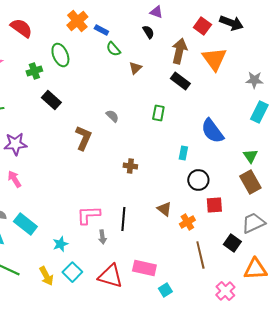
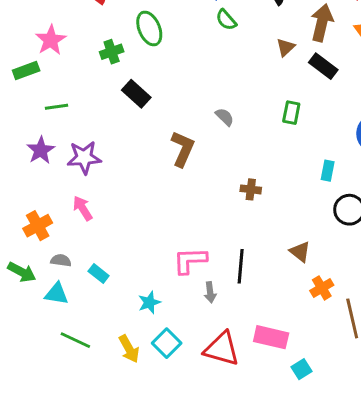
brown triangle: (135, 68) -> (286, 47), moved
orange cross: (187, 222) -> (322, 288), moved
cyan rectangle: (25, 224) -> (99, 273), size x0.6

